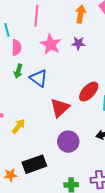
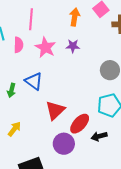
pink semicircle: (17, 48) -> (18, 45), moved
green arrow: (18, 71) -> (11, 90), moved
red ellipse: (89, 92) -> (80, 124), moved

